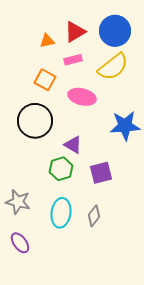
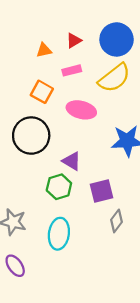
red triangle: (75, 32) -> (74, 41), size x0.7
gray diamond: (94, 216) -> (117, 221), moved

